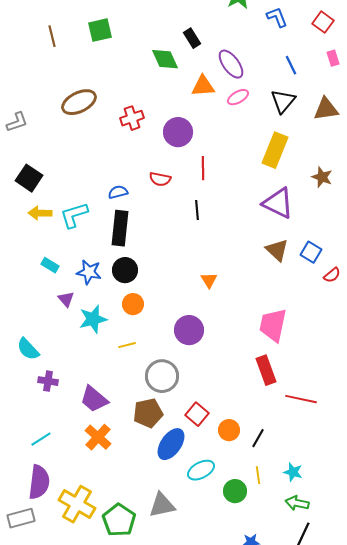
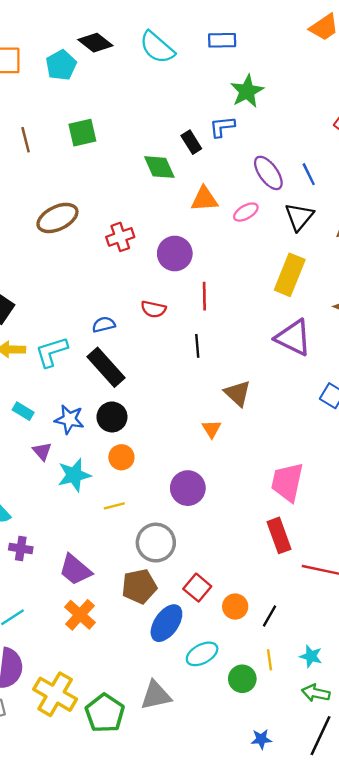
blue L-shape: (277, 17) -> (222, 127), moved, turned -75
purple ellipse: (231, 64) -> (268, 173), moved
black rectangle: (120, 228) -> (106, 367), turned -48
brown triangle: (277, 250) -> (238, 393), moved

